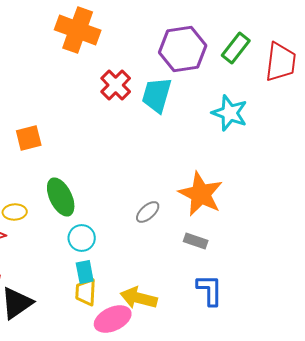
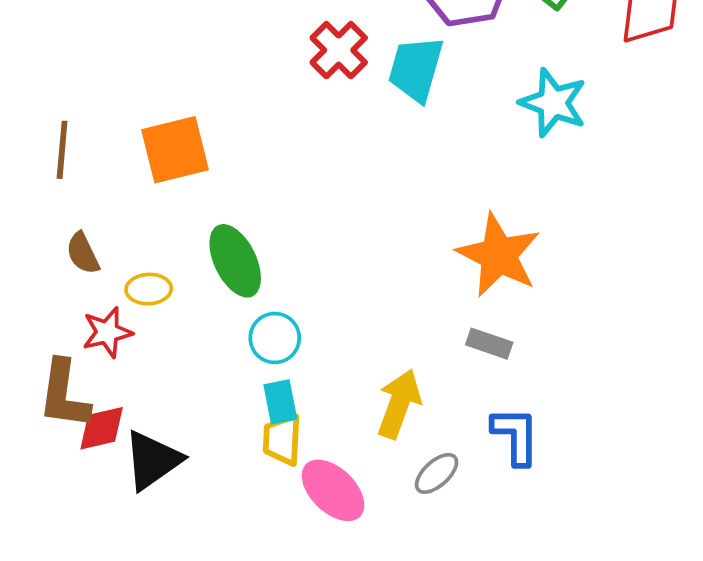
orange square: (29, 138) -> (175, 150), size x1.4
gray ellipse: (148, 212) -> (437, 473), moved
yellow arrow: (139, 298) -> (399, 404), moved, turned 96
pink ellipse: (113, 319) -> (333, 490), turned 69

